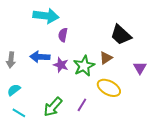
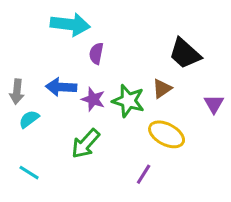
green star: (84, 66) -> (128, 101), turned -30
cyan semicircle: (14, 90) -> (29, 119), moved
purple line: (82, 105) -> (144, 174), moved
green arrow: (53, 107) -> (86, 144), moved

